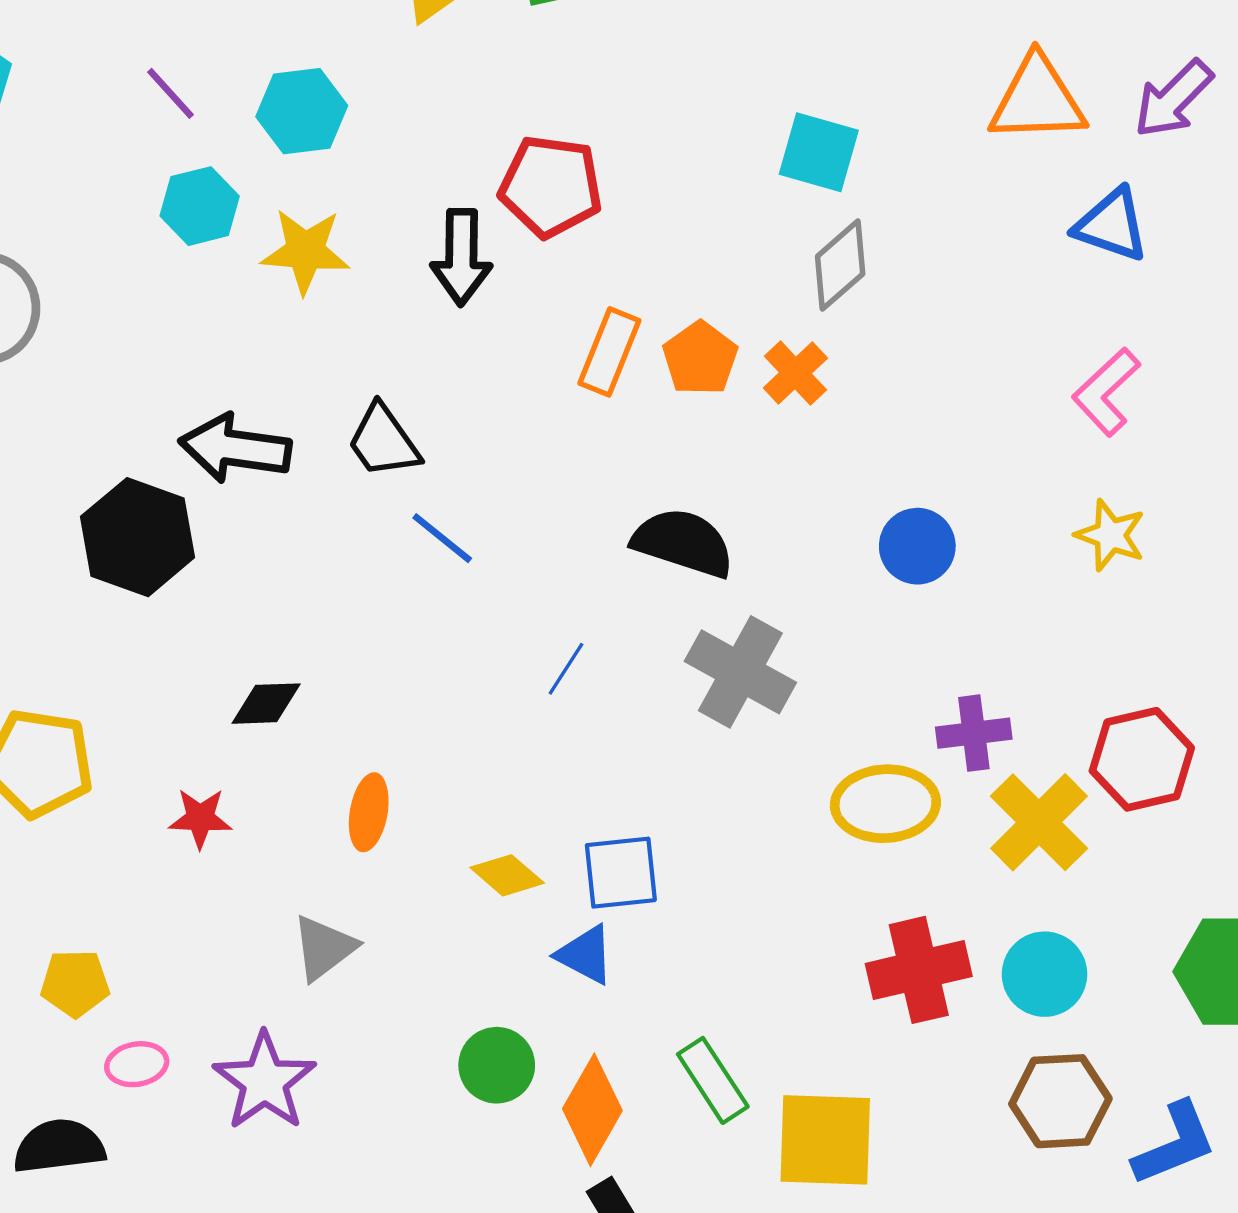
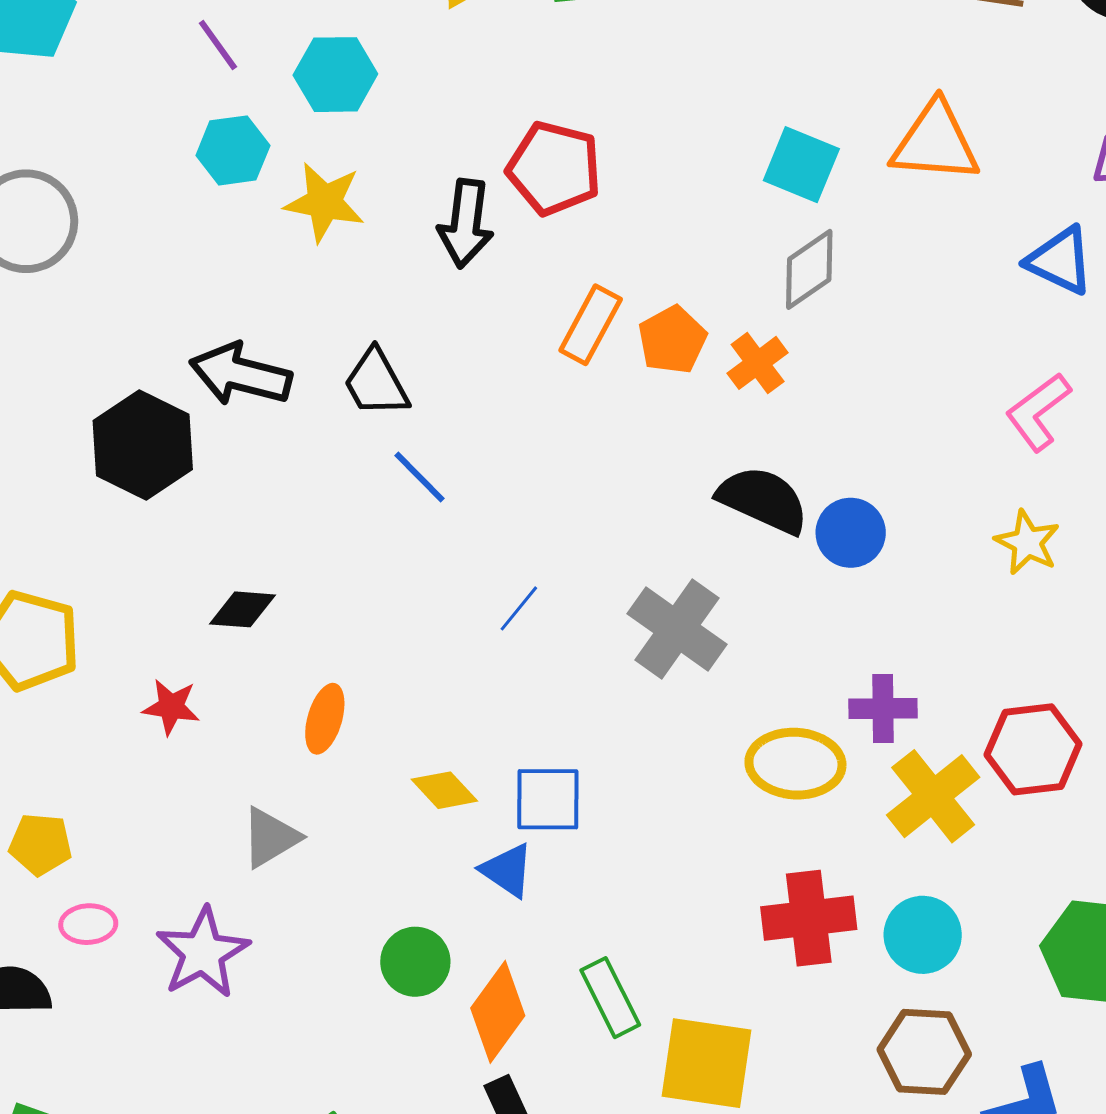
orange triangle: (1037, 100) -> (935, 142), moved
black semicircle: (683, 543) -> (763, 500), moved

